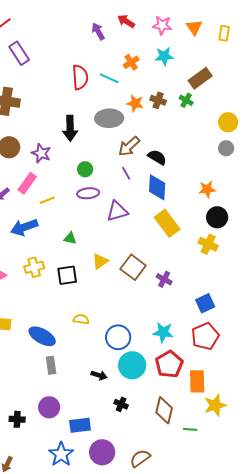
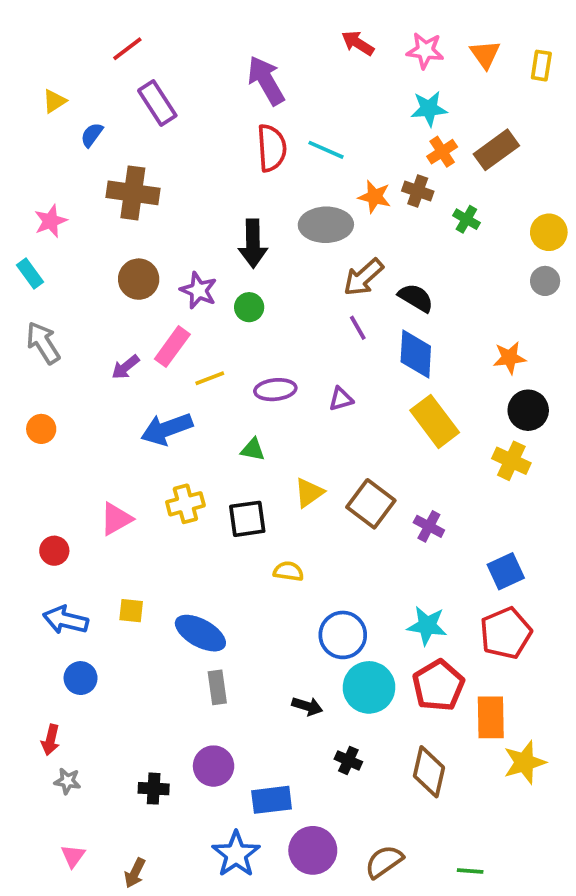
purple arrow: (98, 31) -> (266, 81), moved, size x1.5
orange cross: (131, 62) -> (442, 152), moved
green cross: (186, 100) -> (466, 219), moved
green circle: (85, 169) -> (249, 307), moved
purple ellipse: (88, 193) -> (275, 390), moved
purple triangle: (117, 211) -> (341, 399), size x0.6
yellow semicircle: (81, 319) -> (288, 571), moved
green line: (190, 429) -> (470, 871), moved

